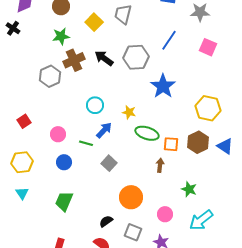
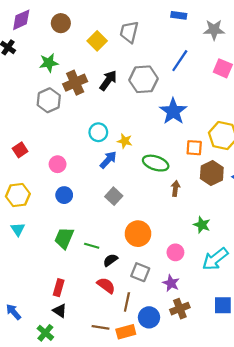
green star: (61, 36) -> (49, 63), moved
black arrow: (104, 58) -> (108, 80), turned 90
yellow star: (129, 112) -> (125, 141), moved
green line: (86, 143) -> (92, 246), moved
orange square: (171, 144) -> (194, 148), moved
brown arrow: (160, 165) -> (175, 188), moved

